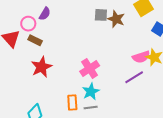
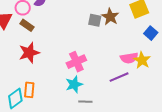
gray square: (101, 15) -> (95, 20), moved
orange rectangle: (72, 102) -> (29, 90), moved
gray line: (91, 108) -> (85, 102), moved

